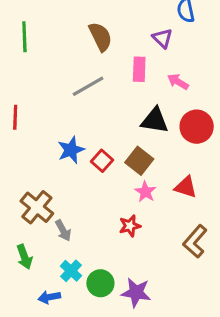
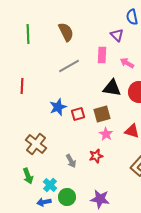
brown semicircle: (100, 37) -> (66, 32), moved
red square: (102, 161) -> (78, 114), turned 32
brown square: (139, 161) -> (102, 114), turned 36
gray arrow: (63, 231) -> (71, 161), moved
cyan cross: (71, 271) -> (50, 185), moved
green circle: (100, 283) -> (67, 197), moved

